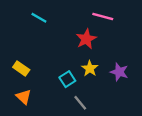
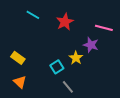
pink line: (103, 17) -> (104, 28), moved
red star: (86, 39) -> (65, 22), moved
purple star: (119, 72) -> (91, 45), moved

